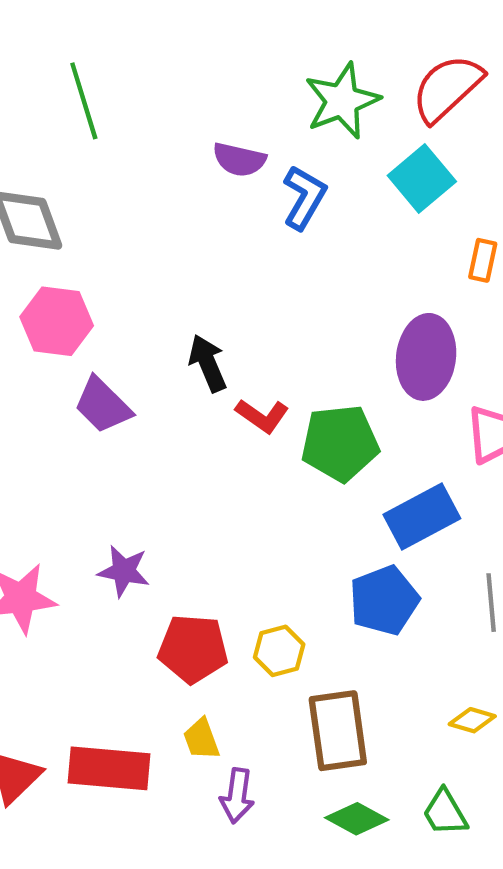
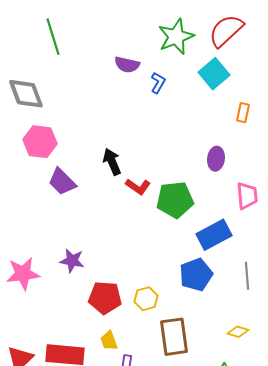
blue L-shape: (304, 197) -> (158, 83), size x0.7
purple ellipse: (426, 357) -> (216, 159), size x0.6

